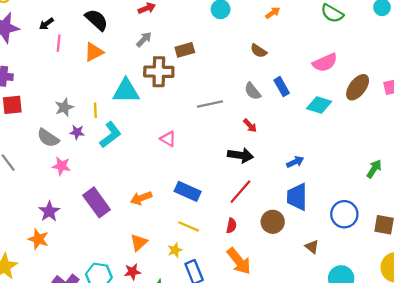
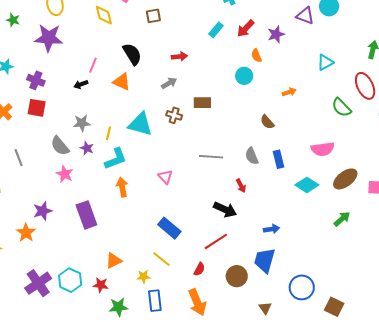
black arrow: (46, 24) -> (81, 84), moved
orange triangle: (94, 52) -> (122, 82), turned 36
brown cross: (159, 72) -> (174, 115), size x0.6
green arrow: (374, 169) -> (342, 219), moved
orange arrow: (141, 198) -> (122, 187), moved, turned 84

